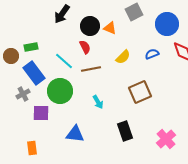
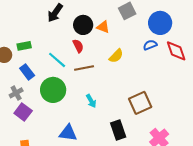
blue semicircle: (152, 54) -> (150, 45), moved
blue rectangle: (34, 73) -> (27, 72), size x0.7
brown square: (140, 92) -> (140, 103), moved
purple square: (41, 113) -> (23, 112), moved, turned 36

